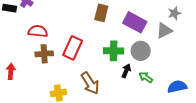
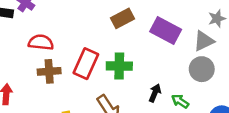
brown rectangle: (101, 13) -> (123, 18), turned 48
green cross: (114, 51) -> (119, 66), moved
gray circle: (141, 51) -> (202, 69), moved

